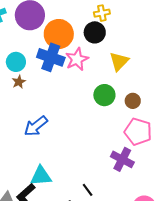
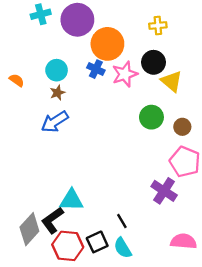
black circle: (95, 32) -> (154, 62), moved
blue cross: (51, 57) -> (96, 69), size x0.6
yellow triangle: (119, 61) -> (172, 81), turned -40
blue arrow: (36, 126) -> (55, 122), moved

